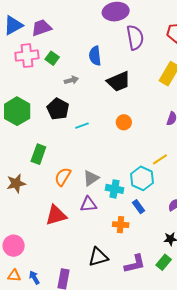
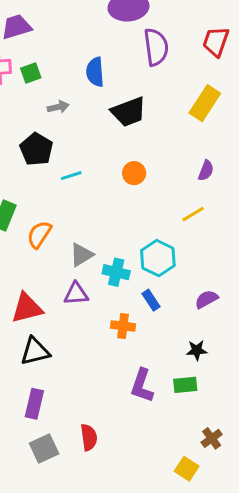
green square: (52, 58) -> (31, 73), turned 32
yellow line: (160, 159) -> (193, 214), moved
orange semicircle: (63, 177) -> (39, 234), moved
black triangle: (98, 257) -> (35, 351), moved
green rectangle: (164, 262) -> (185, 385), turned 42
purple L-shape: (135, 264) -> (142, 386), turned 120

